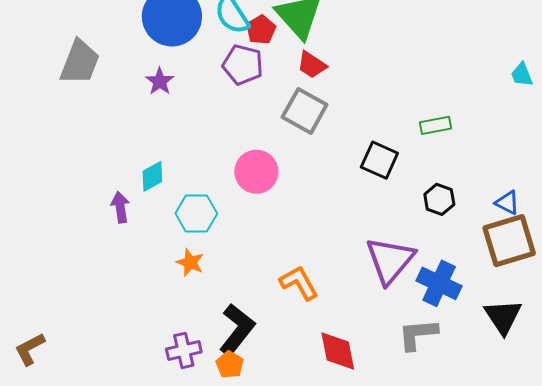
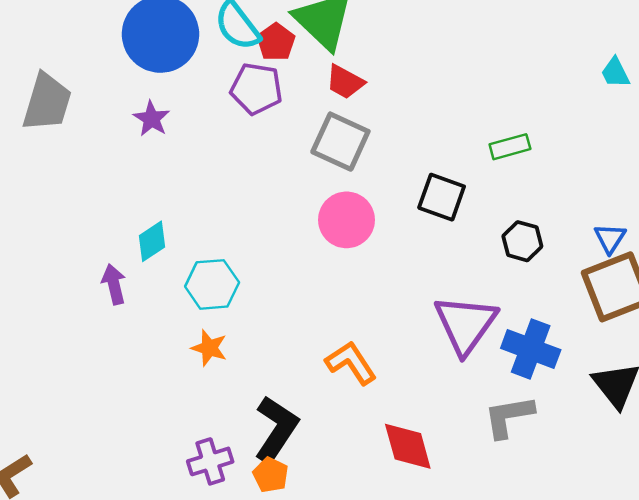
pink circle: (256, 172) -> (346, 220), moved
blue triangle: (507, 203) -> (610, 238), turned 40

